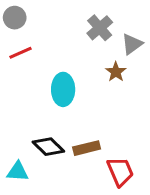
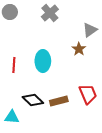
gray cross: (100, 28) -> (50, 13), moved
red line: (21, 53) -> (14, 65), moved, turned -63
red trapezoid: (120, 172) -> (88, 94), moved

